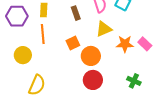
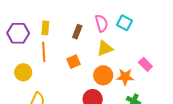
brown rectangle: (76, 13) -> (77, 32), turned 40
orange star: (125, 44) -> (125, 77), moved
orange circle: (91, 56) -> (103, 75), moved

